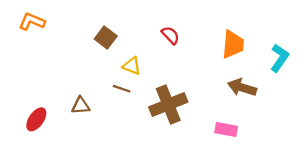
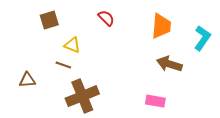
brown square: (106, 38) -> (49, 20), turned 36
brown cross: (168, 105) -> (82, 96), moved

